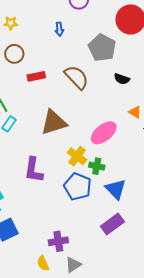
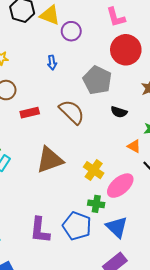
pink ellipse: (104, 133) -> (120, 186), moved
yellow cross: (77, 156) -> (94, 170), moved
purple L-shape: (34, 170) -> (40, 230), moved

